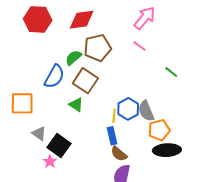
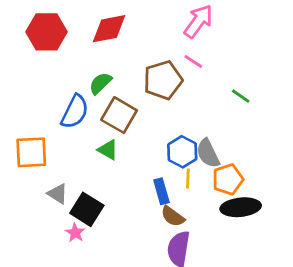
brown pentagon: (97, 48) -> (163, 80), moved
yellow line: (114, 116) -> (188, 179), moved

